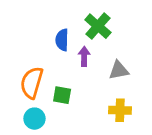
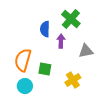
yellow cross: (120, 110) -> (73, 80), moved, turned -35

